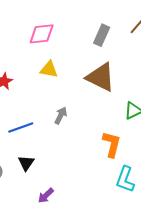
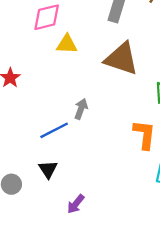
yellow triangle: (49, 69) -> (67, 44), moved
blue line: (21, 128) -> (54, 130), moved

